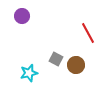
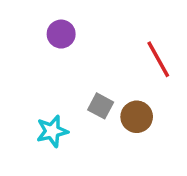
purple circle: (22, 16) -> (61, 34), moved

